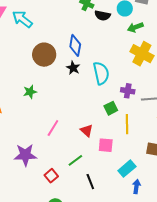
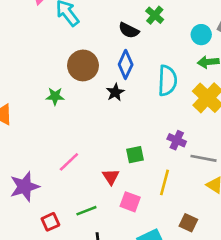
black semicircle: (103, 15) -> (129, 30), moved
cyan semicircle: (101, 73) -> (167, 81), moved
green star: (30, 92) -> (55, 96), moved
green square: (111, 108) -> (135, 155), moved
purple star: (25, 155) -> (25, 187), turned -30

